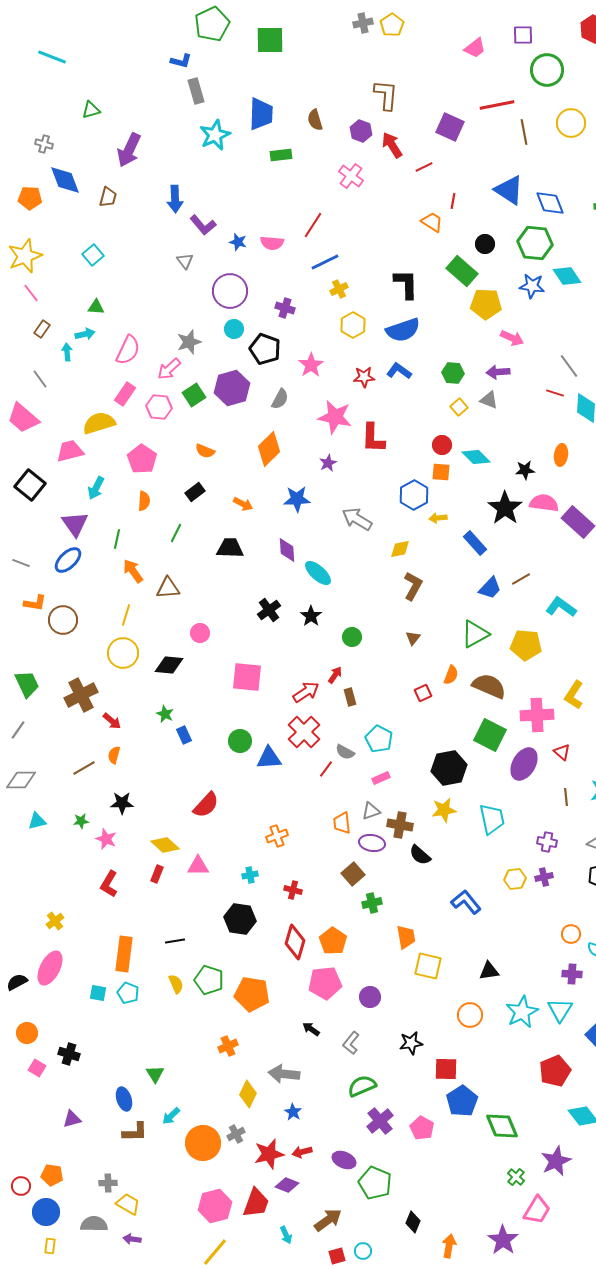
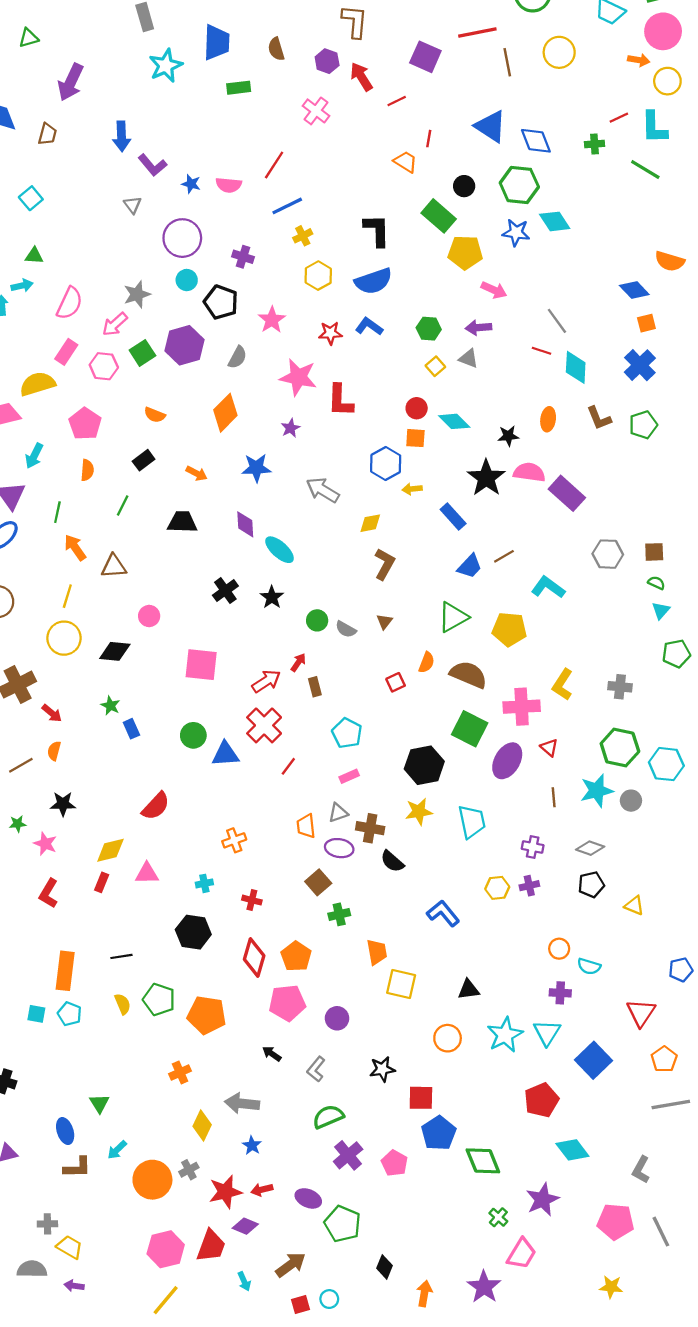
gray semicircle: (345, 752) -> (346, 629), moved
yellow diamond: (165, 845) -> (110, 850), turned -56

